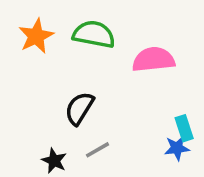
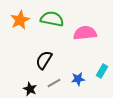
cyan rectangle: (184, 128) -> (102, 71), turned 48
blue star: (177, 148) -> (78, 79), moved

